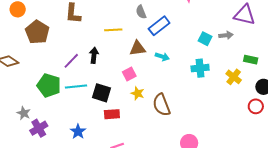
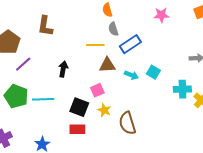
yellow line: (113, 30) -> (95, 45), moved
cyan square: (205, 39) -> (153, 72), moved
purple line: (71, 61) -> (23, 64), moved
cyan cross: (200, 68) -> (182, 89), moved
black square: (101, 93) -> (79, 107), moved

